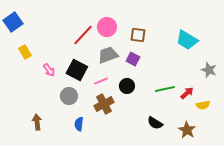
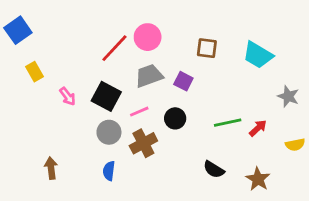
brown square: (138, 35) -> (207, 48), moved
gray circle: (69, 96) -> (109, 132), moved
yellow semicircle: (203, 105) -> (295, 145), moved

